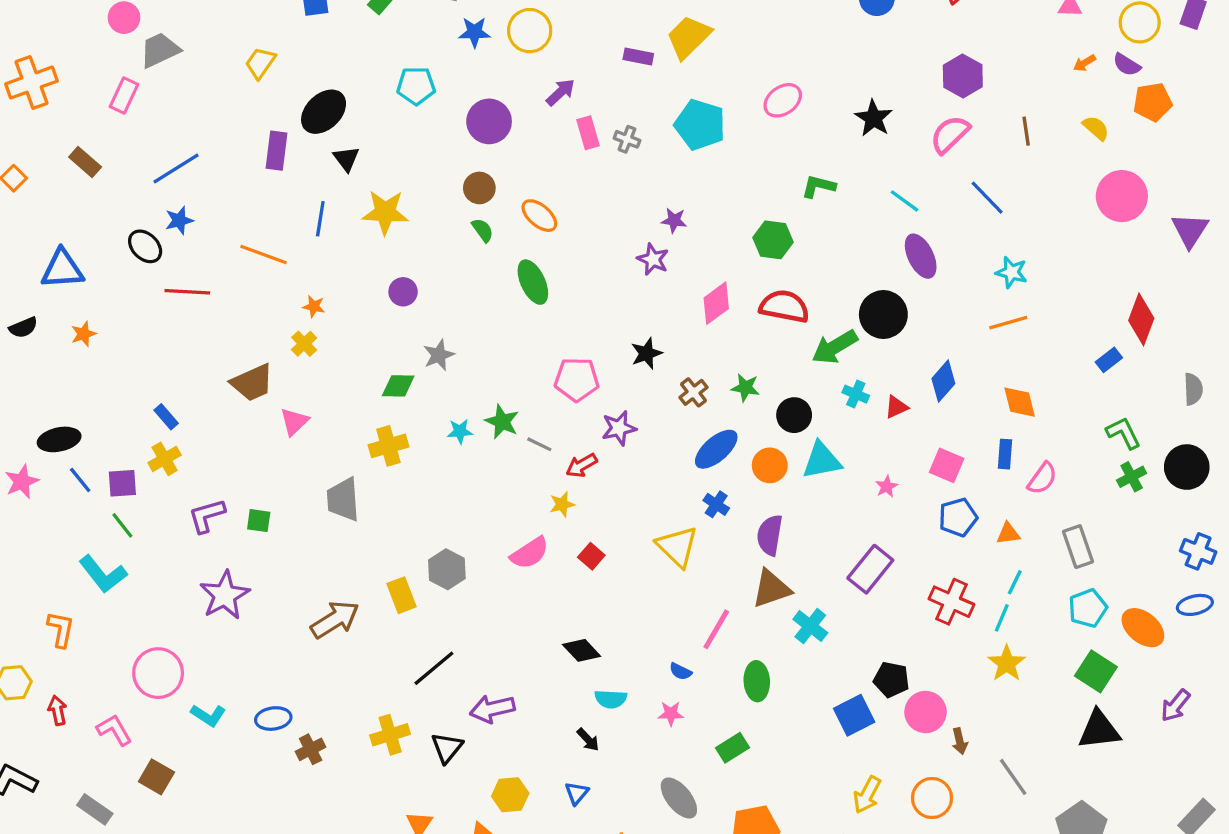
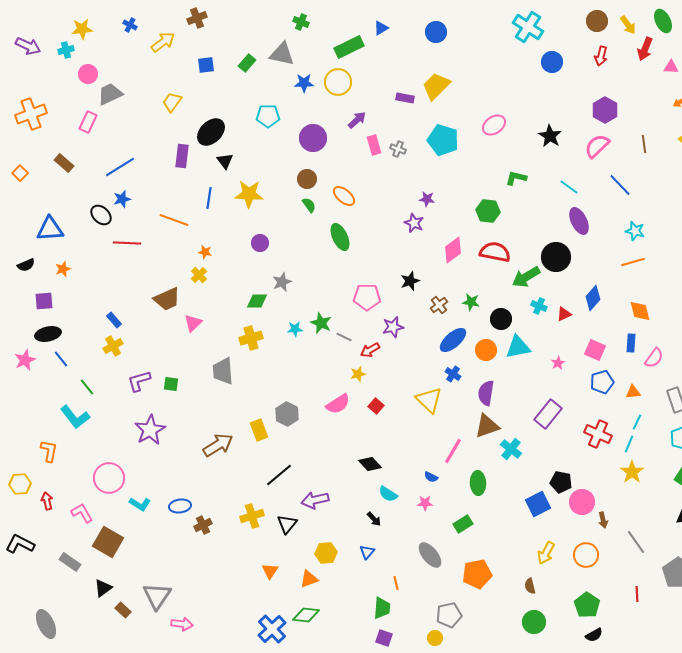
purple square: (122, 483) -> (44, 301), moved
cyan semicircle: (611, 699) -> (388, 494), turned 30
brown square: (156, 777) -> (108, 542), size x1.4

